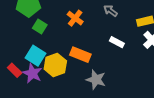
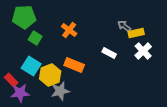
gray arrow: (111, 11) -> (124, 26), moved
purple star: (32, 73) -> (20, 93), moved, turned -30
gray star: (96, 80) -> (60, 91), moved, turned -30

